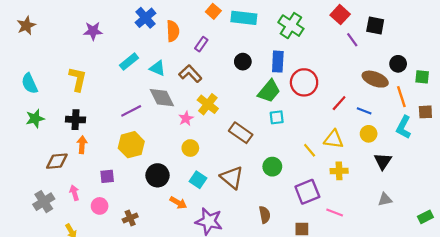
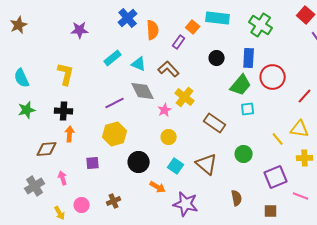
orange square: (213, 11) -> (193, 27), moved
pink circle: (100, 206) -> (82, 205), moved

